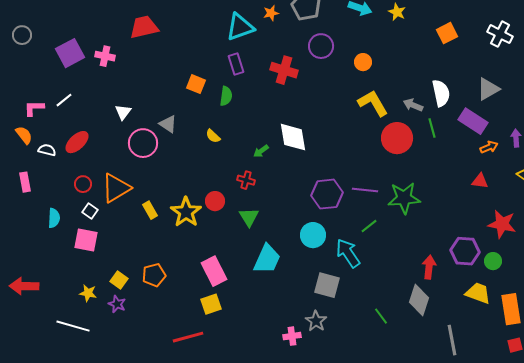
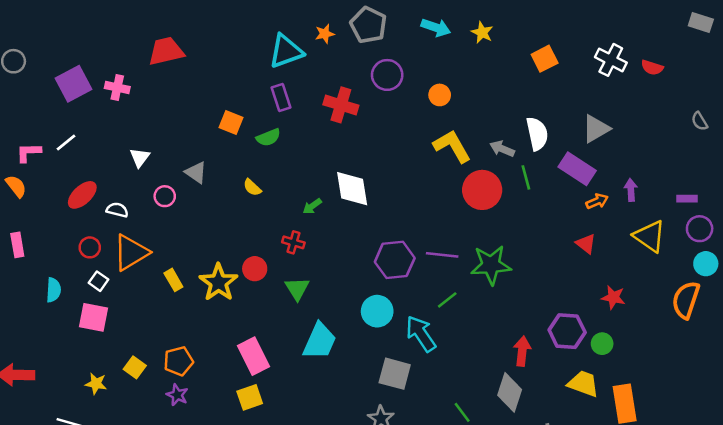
green semicircle: (226, 96) -> (268, 137), turned 60
pink circle: (143, 143) -> (165, 196), size x0.6
white semicircle: (47, 150) -> (117, 210), moved
red triangle: (480, 181) -> (586, 244), turned 30
red star: (502, 224) -> (613, 297), size x0.7
purple star: (117, 304) -> (177, 395), moved

